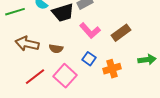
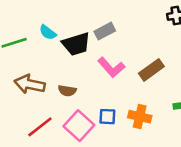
blue square: (89, 59) -> (107, 117), moved, turned -32
orange cross: (112, 69) -> (140, 117), turned 30

